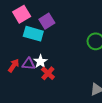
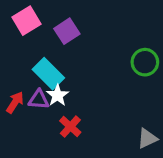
cyan rectangle: (33, 34) -> (48, 74), moved, turned 30
red cross: (48, 73) -> (70, 127), moved

